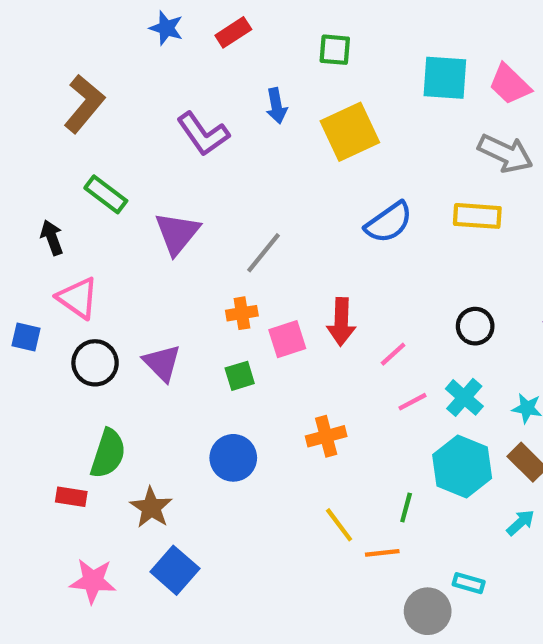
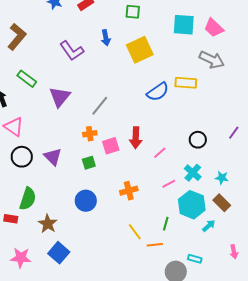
yellow rectangle: (477, 216) -> (186, 83), moved
pink line: (413, 402) -> (169, 184), moved
cyan arrow: (520, 523) -> (209, 226), moved

